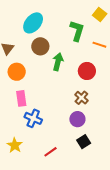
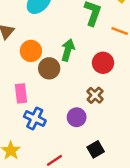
brown circle: (40, 46) -> (49, 68), moved
orange circle: (17, 72) -> (31, 51), moved
purple circle: (77, 119) -> (77, 117), moved

